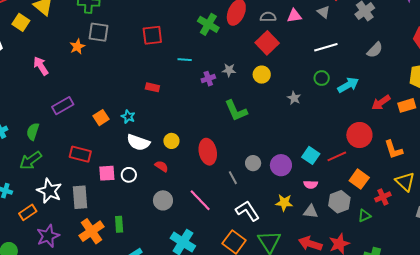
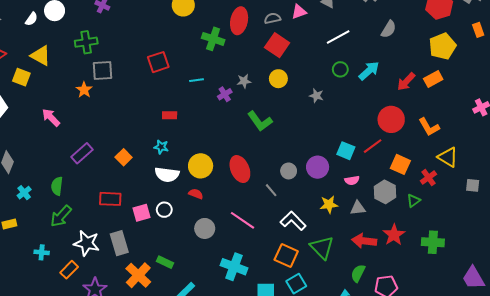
cyan star: (128, 117) -> (161, 147), moved
yellow circle: (171, 141) -> (201, 166), size x1.5
green rectangle: (119, 224) -> (165, 262), turned -49

